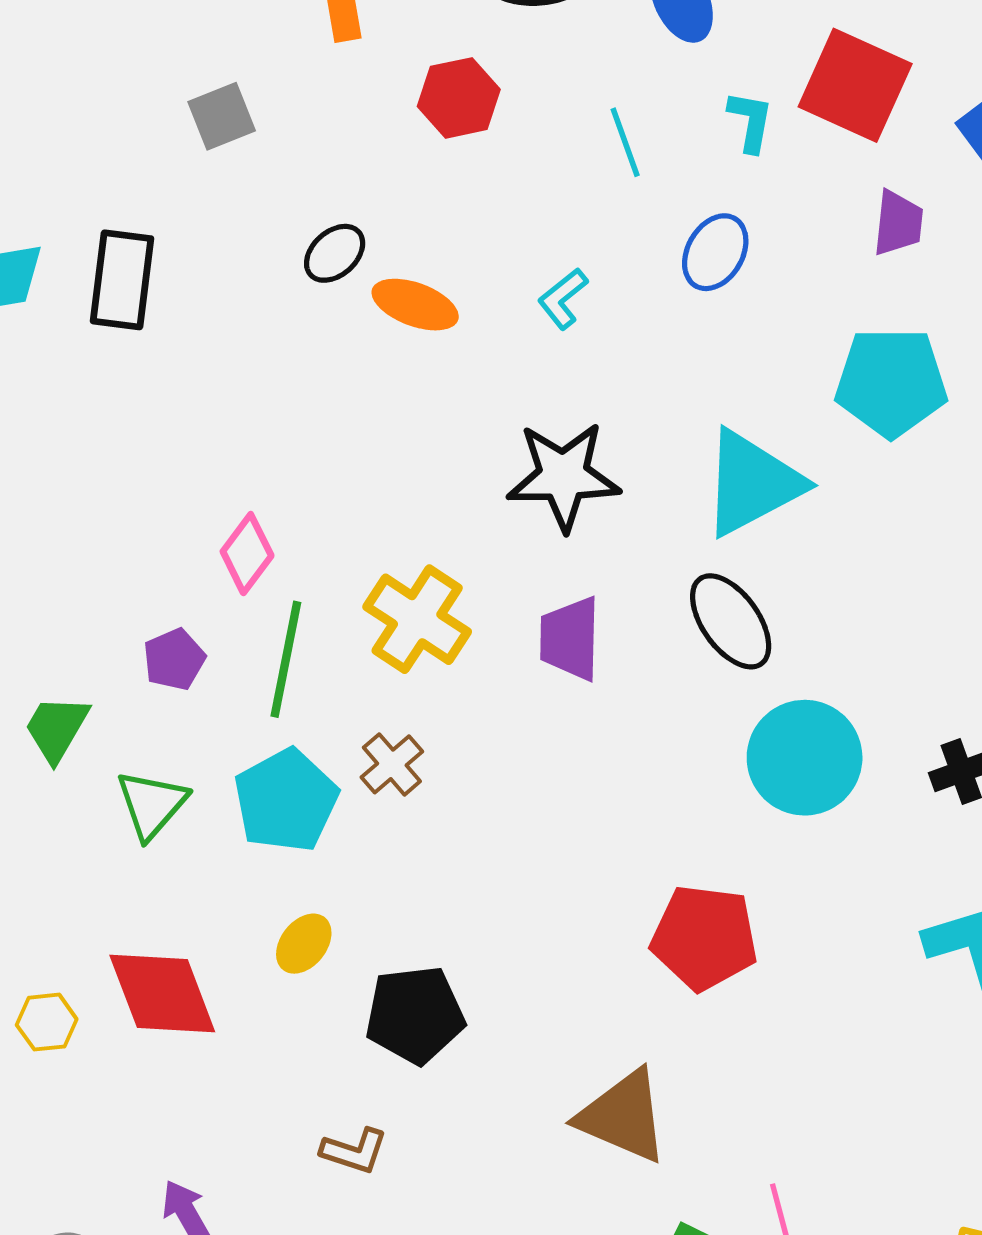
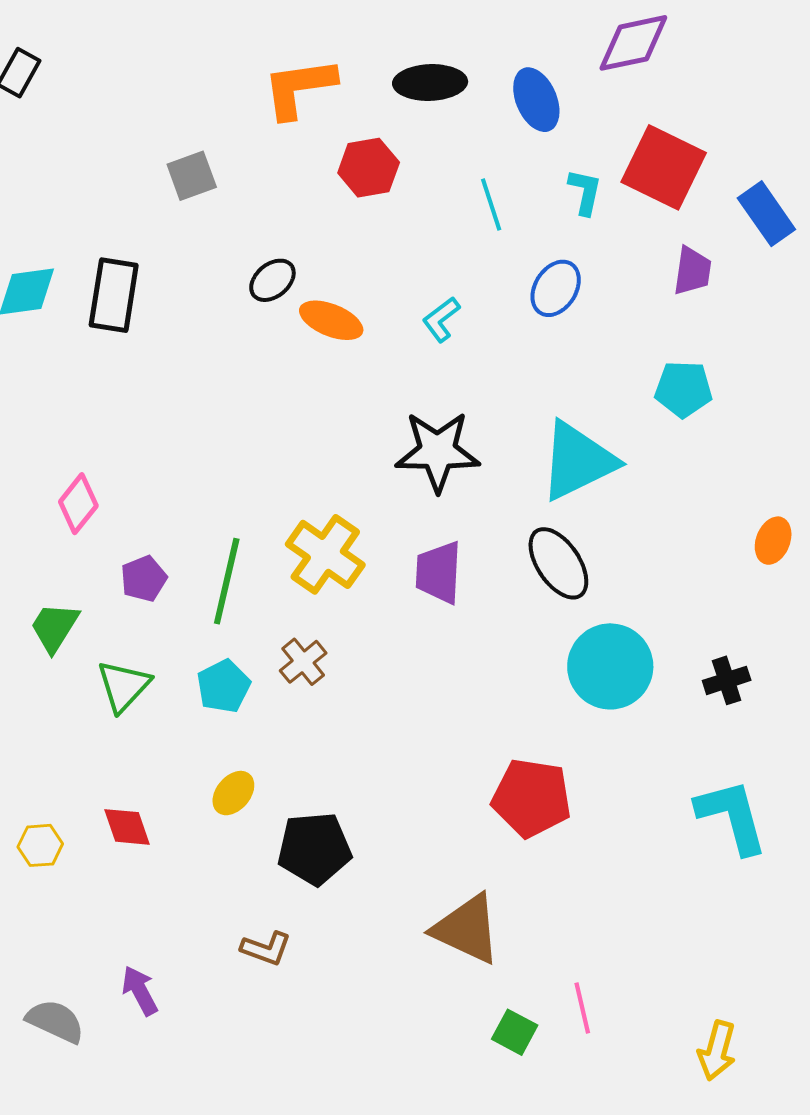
cyan pentagon: (891, 382) -> (683, 389), size x0.7
pink diamond: (247, 554) -> (78, 504), moved
cyan pentagon: (286, 801) -> (224, 686), size x0.7
red diamond: (162, 994) -> (127, 827), size x0.6

